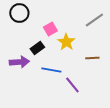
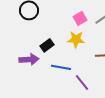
pink square: (50, 29) -> (80, 18), moved
yellow star: (66, 42) -> (76, 39), turned -30

